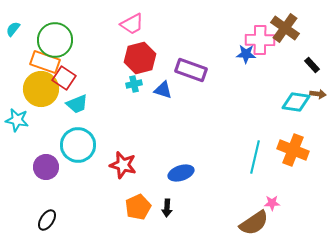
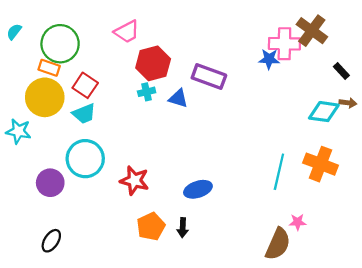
pink trapezoid: (132, 24) -> (127, 32), moved
orange rectangle: (45, 62) -> (49, 68), size x0.7
red square: (64, 78) -> (85, 85), moved
brown semicircle: (254, 223) -> (278, 244), turned -32

